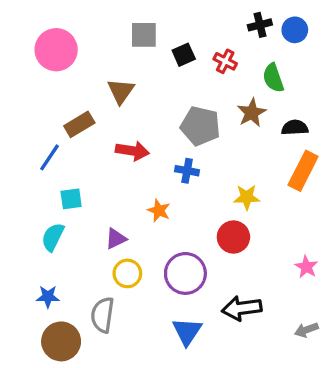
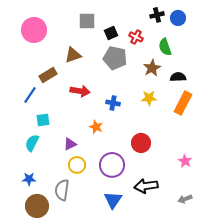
brown triangle: (121, 91) -> (73, 55), turned 36
gray pentagon: (200, 126) -> (115, 58), moved
yellow star: (247, 197) -> (149, 98), moved

